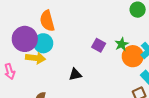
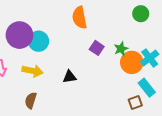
orange semicircle: (47, 21) -> (79, 18), moved
yellow arrow: (36, 58) -> (33, 71), moved

